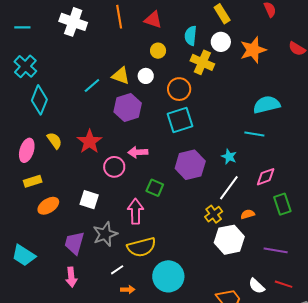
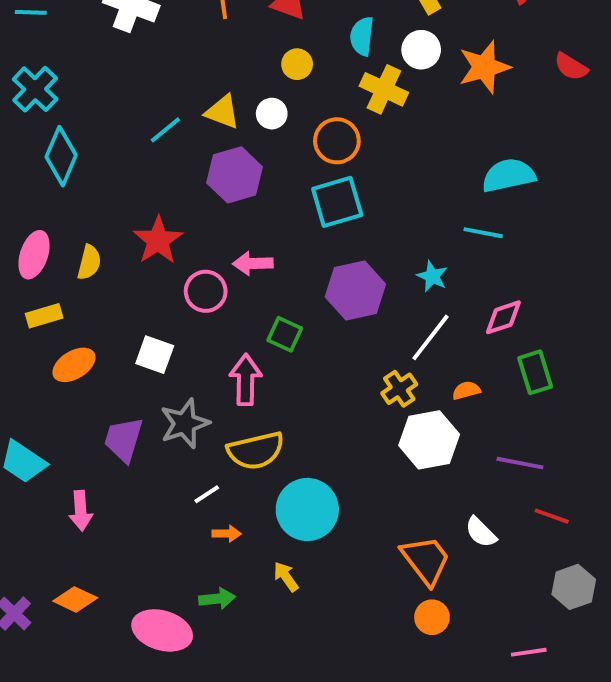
yellow semicircle: (54, 141) -> (89, 262), moved, turned 48
pink arrow: (71, 277) -> (81, 511), moved
red line: (284, 284) -> (552, 516), moved

